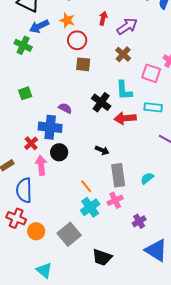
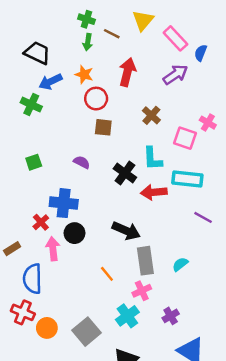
red arrow: (103, 18) -> (127, 72), size x1.6
purple arrow: (127, 26) -> (175, 74), moved
cyan rectangle: (153, 107) -> (187, 179), size x1.4
purple semicircle: (65, 108) -> (82, 162), moved
black arrow: (102, 150) -> (126, 231), size x1.6
cyan cross: (90, 207) -> (127, 316), moved

